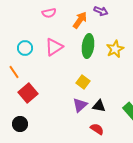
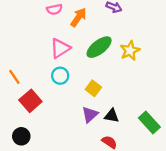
orange arrow: (80, 20) -> (78, 17), moved
green ellipse: (88, 46) -> (99, 47), turned 45
cyan circle: (25, 48) -> (60, 76), moved

